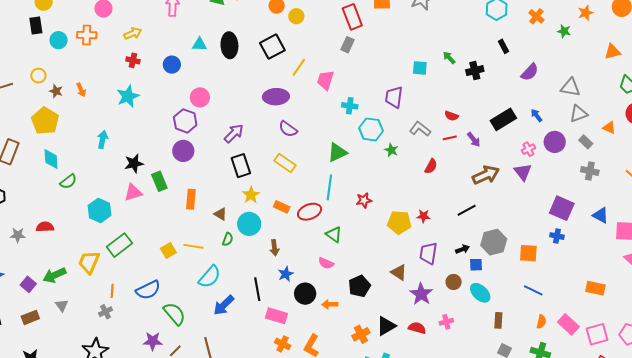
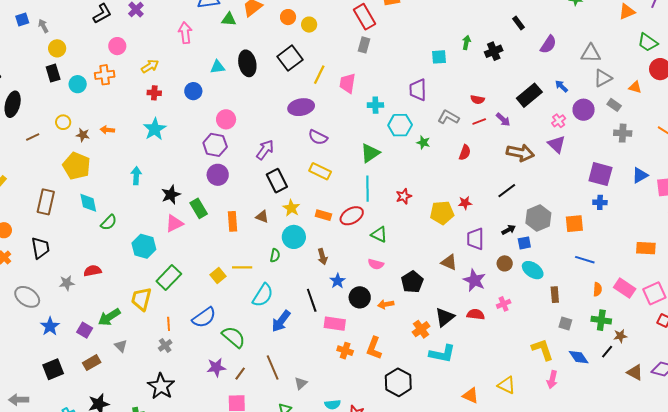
green arrow: (449, 58) -> (466, 42), turned 64
orange arrow: (81, 90) -> (107, 130), turned 128
brown arrow: (486, 175) -> (520, 153), turned 44
brown triangle: (220, 214) -> (262, 217), moved
blue triangle: (601, 215) -> (640, 175), turned -48

